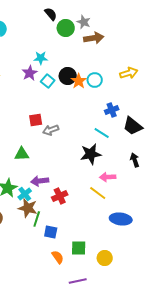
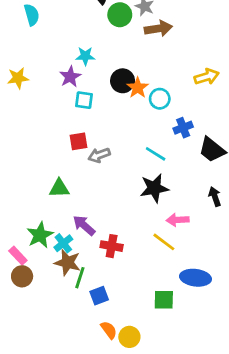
cyan circle: (95, 80) -> (160, 99), moved
cyan square: (48, 81) -> (84, 100), moved, turned -32
cyan line: (102, 133) -> (156, 154), moved
purple arrow: (40, 181) -> (84, 225), turned 48
red cross: (60, 196) -> (112, 246), turned 35
blue square: (51, 232) -> (99, 296), turned -32
green square: (79, 248) -> (164, 300), moved
yellow circle: (105, 258) -> (129, 337), moved

